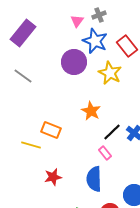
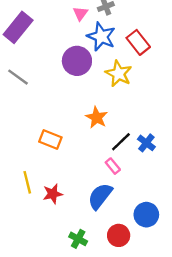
yellow line: (31, 145) -> (27, 182), moved, turned 60
blue semicircle: (94, 179) -> (100, 196), turned 40

